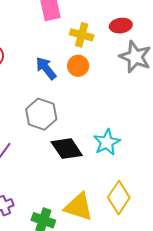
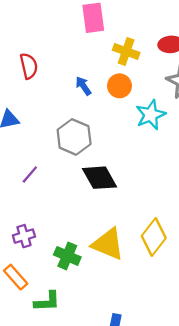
blue arrow: (46, 68) -> (83, 86), size x0.7
cyan star: (107, 142) -> (151, 115), moved

